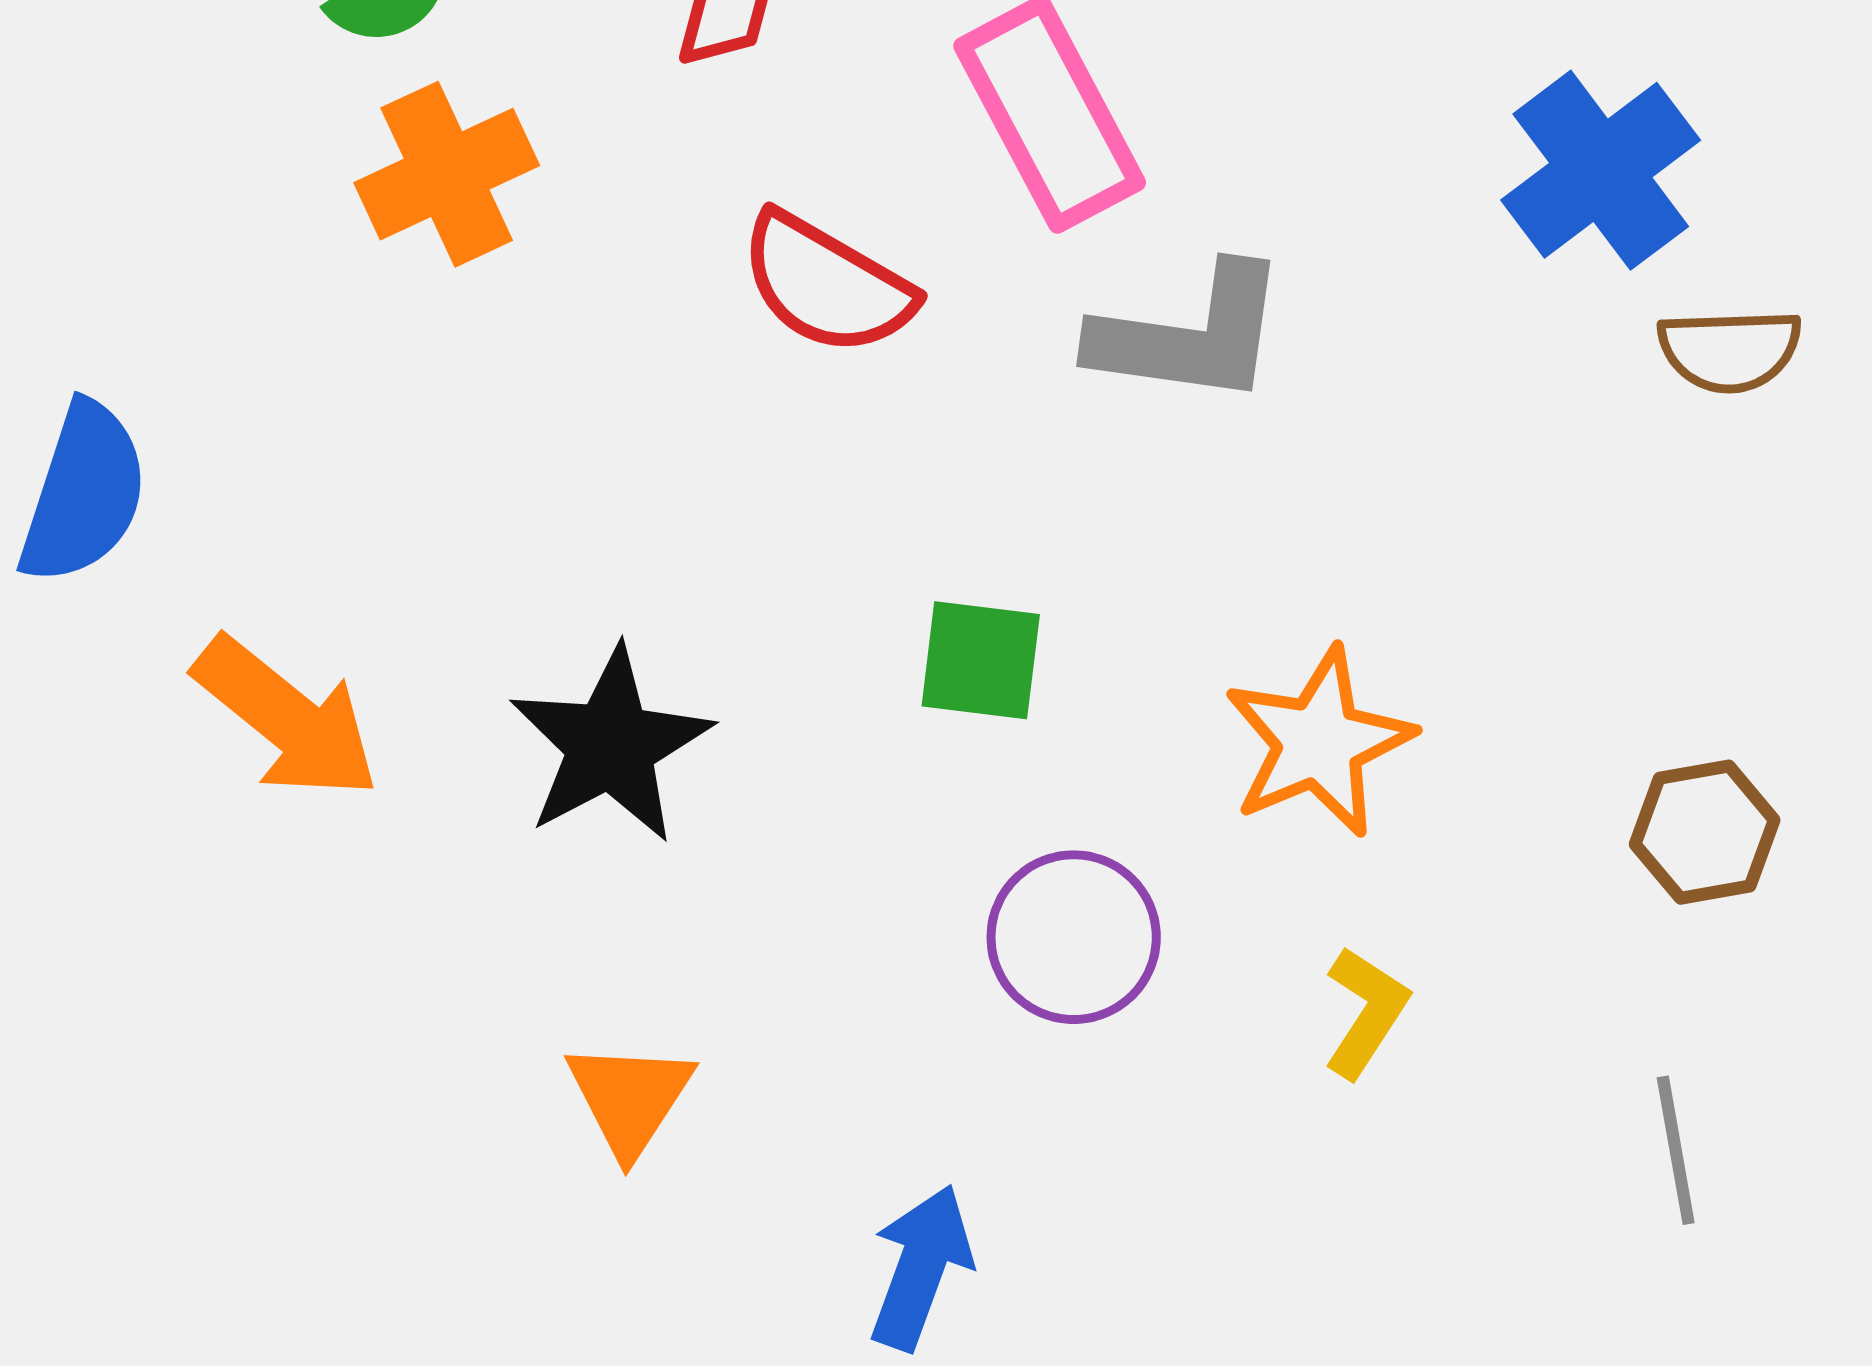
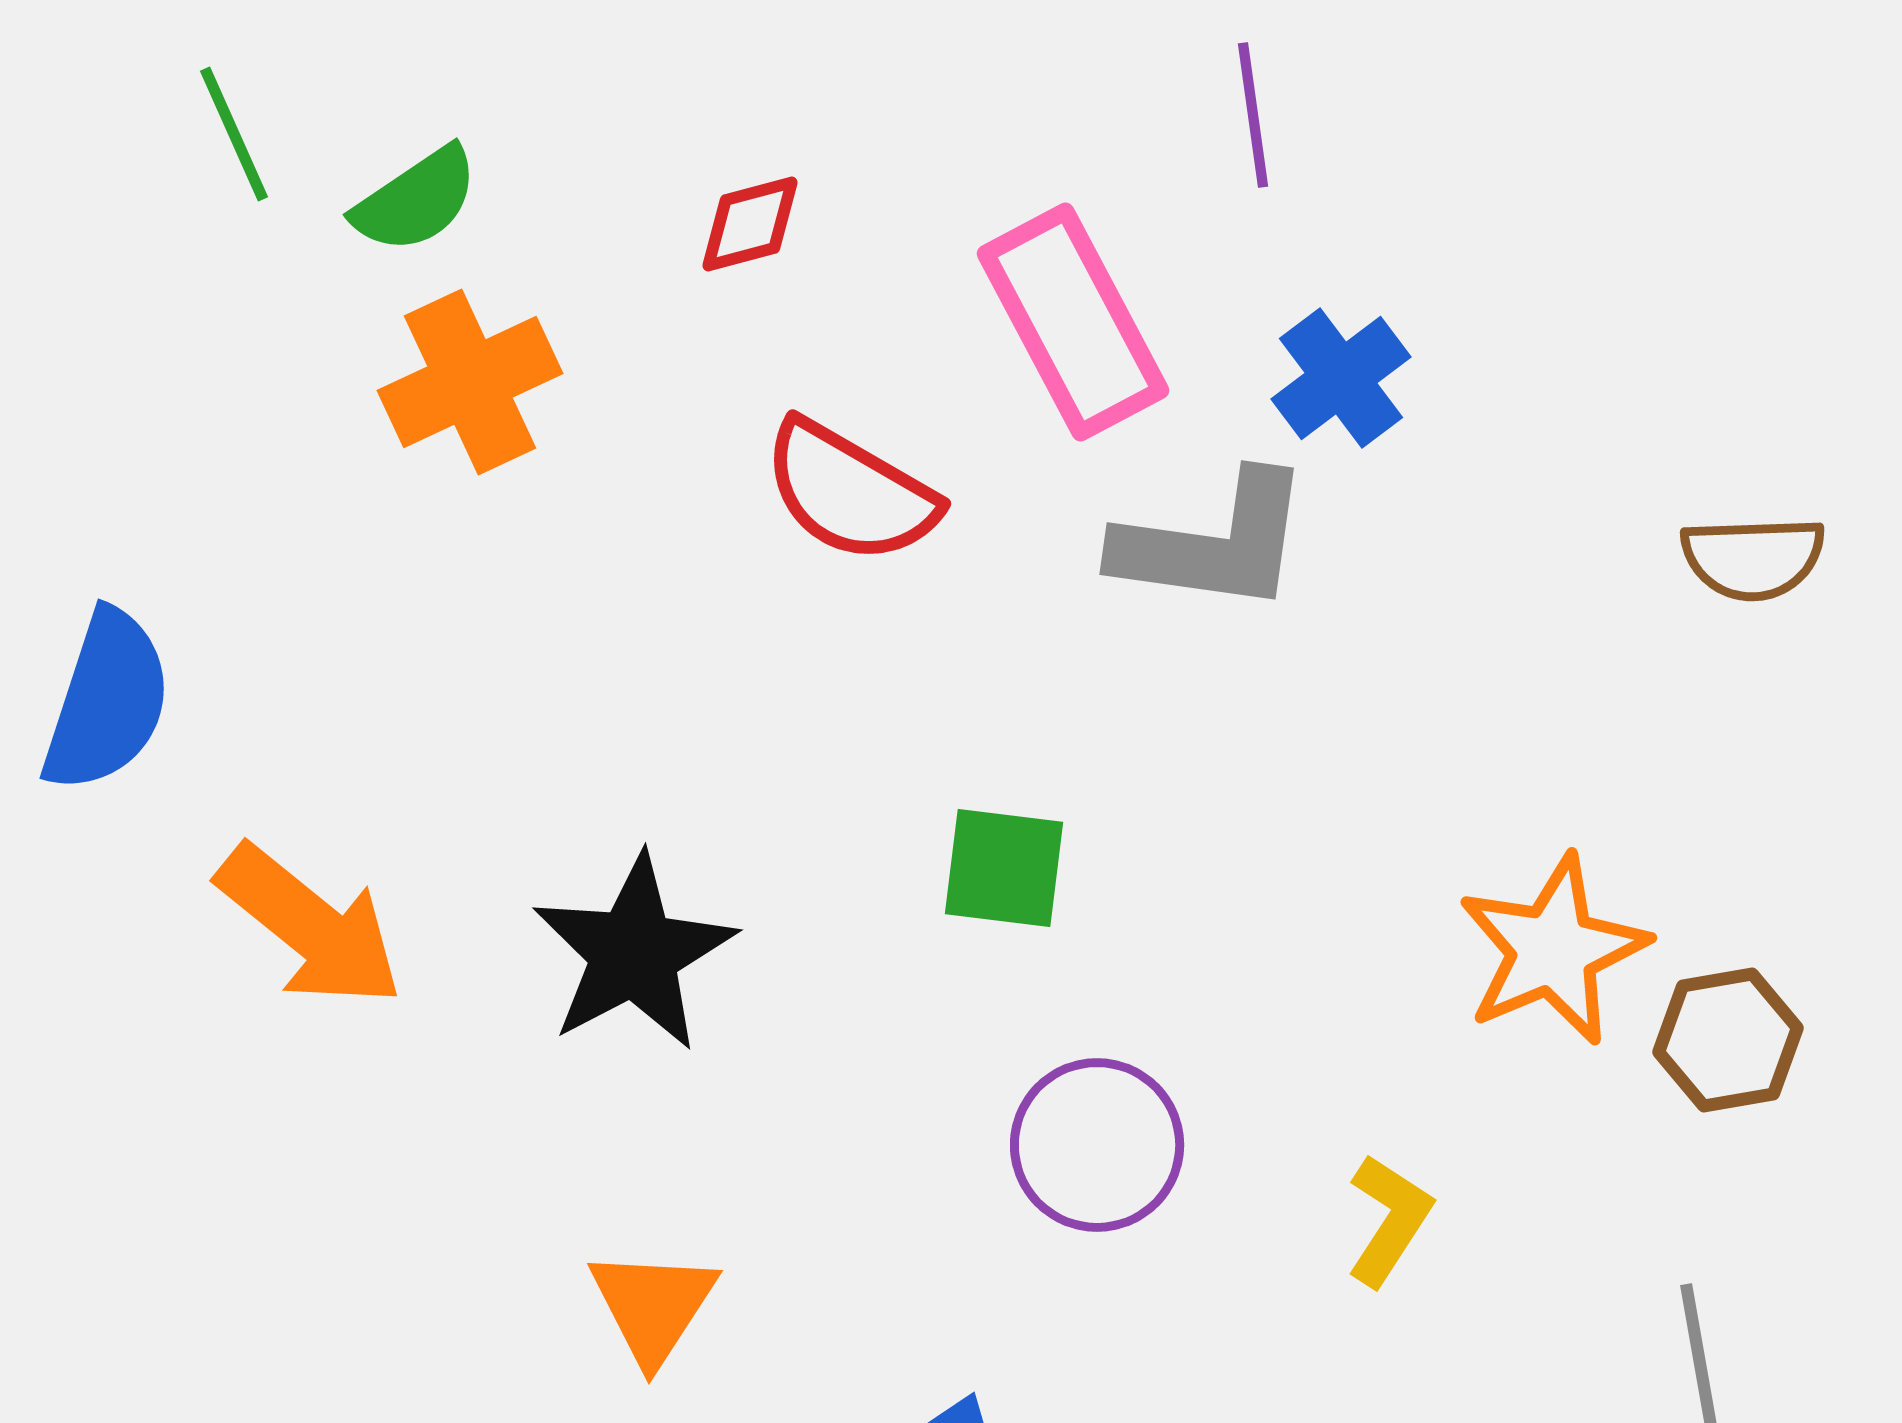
blue cross: (1601, 170) -> (1341, 378), moved, size x0.7
orange star: (1319, 742) -> (1553, 950), moved

